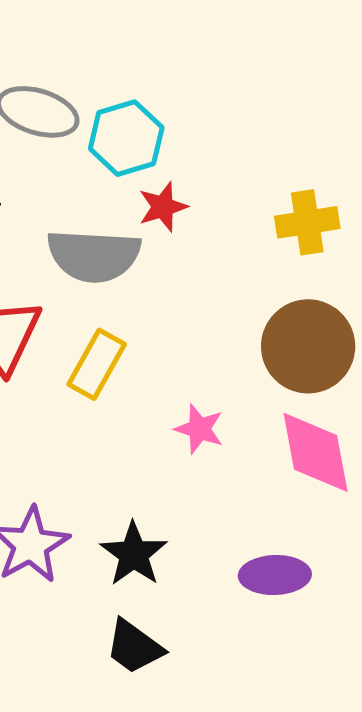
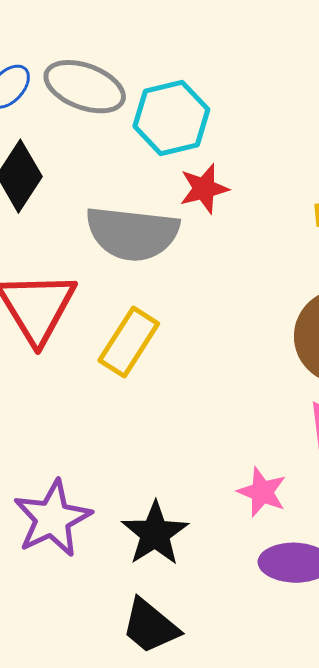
pink star: (199, 429) -> (262, 492), moved

